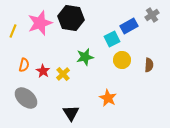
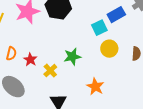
green star: (85, 57) -> (72, 57), moved
yellow cross: (63, 74) -> (50, 71), moved

